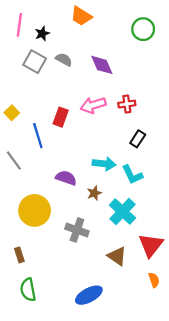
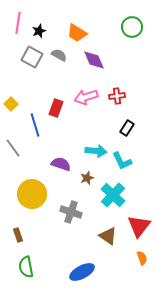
orange trapezoid: (81, 16) -> (77, 33), moved

